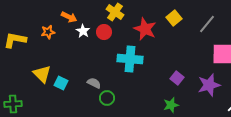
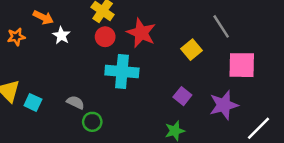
yellow square: (174, 18) -> (191, 50), moved
gray line: (207, 24) -> (221, 26), turned -72
red circle: (104, 32) -> (105, 37), moved

